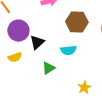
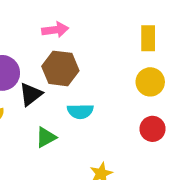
brown hexagon: (77, 22) -> (60, 68), moved

